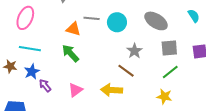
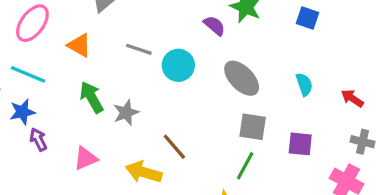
orange triangle: (73, 29) -> (79, 45), moved
gray star: (134, 51) -> (126, 113), moved
green line: (170, 72) -> (245, 166), turned -36

